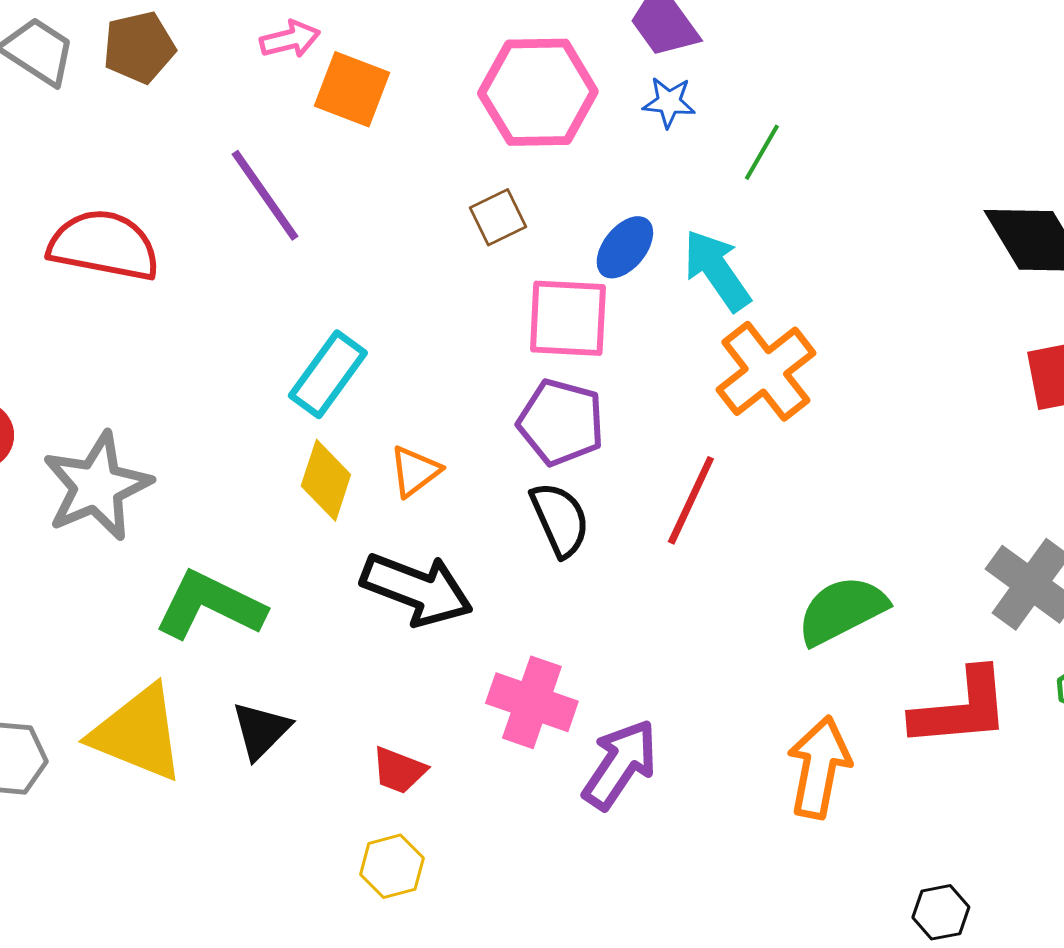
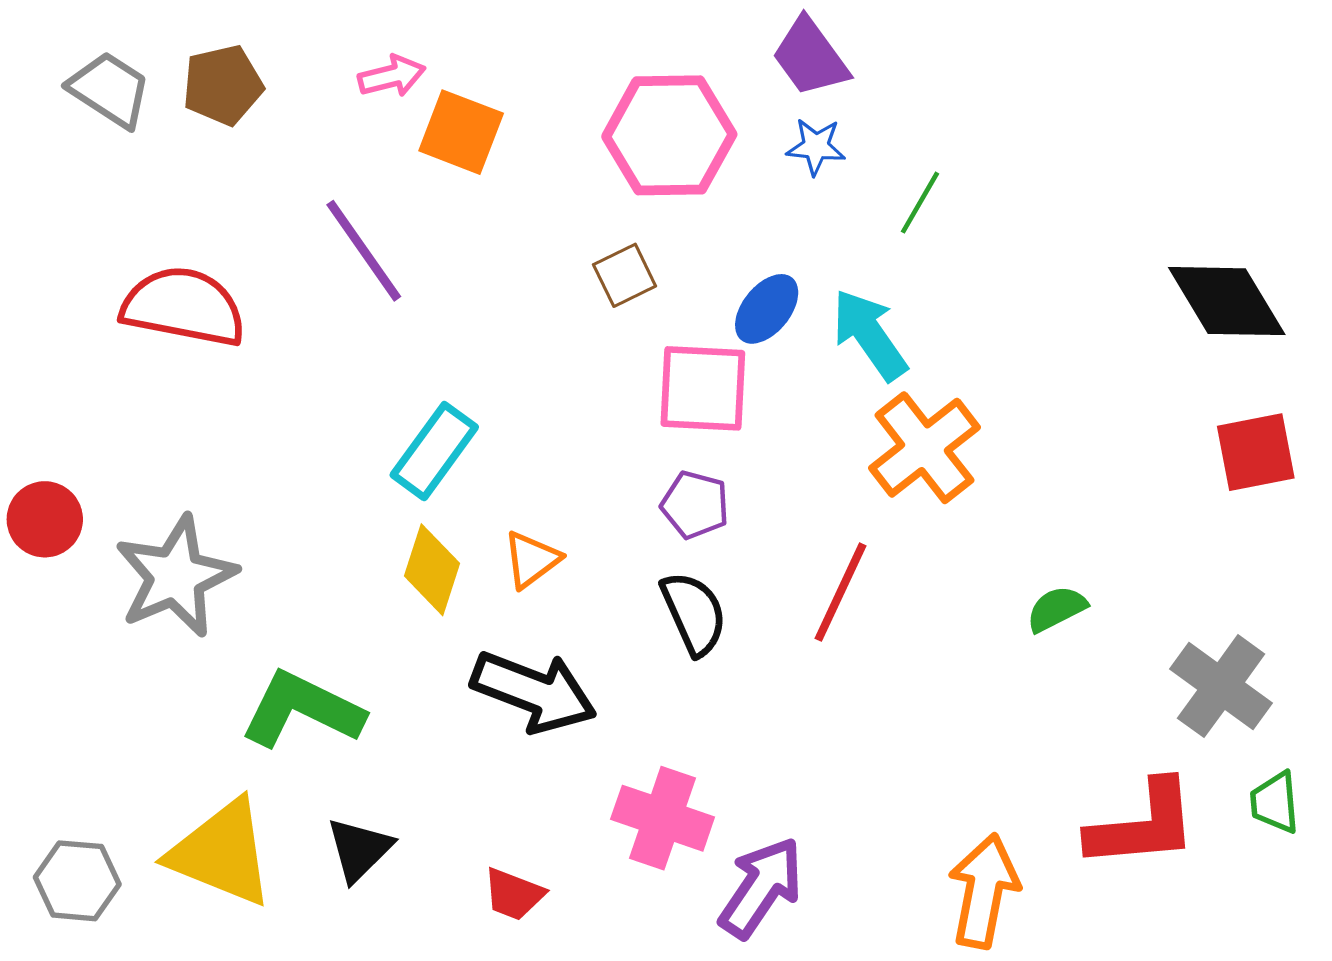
purple pentagon: (561, 422) -> (695, 505), size x0.7
green semicircle: (842, 610) -> (1057, 609), moved, size x0.6

